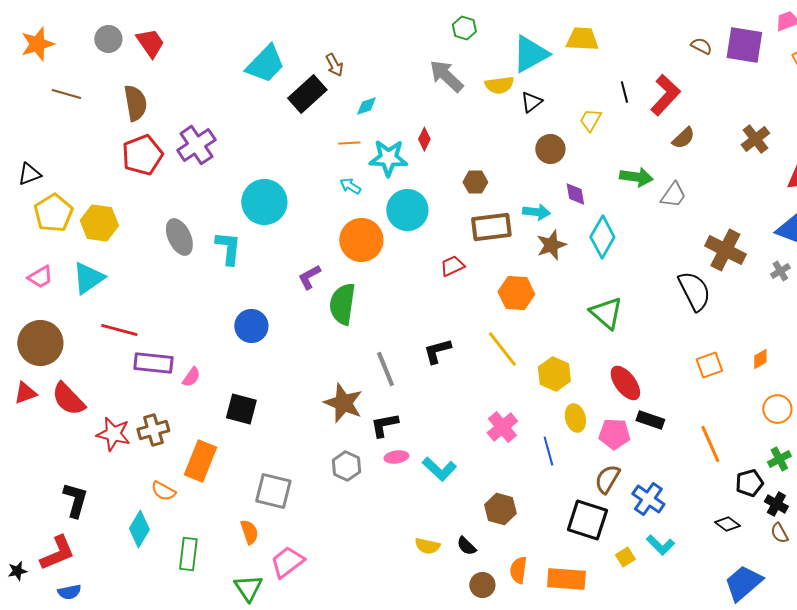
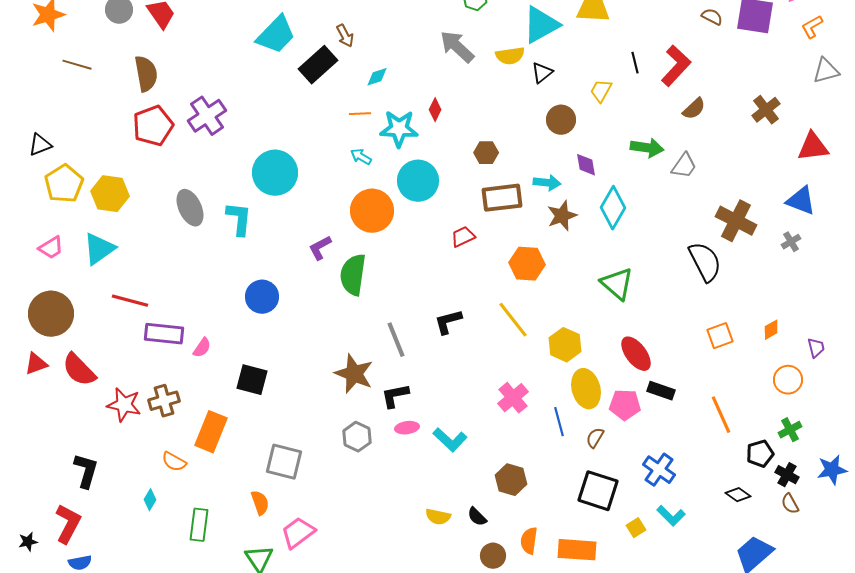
yellow ellipse: (575, 418) -> (586, 389), size x1.4
brown semicircle: (607, 479) -> (595, 438), moved, size x0.7
cyan diamond: (139, 529) -> (150, 500), size x0.6
red L-shape: (57, 553) -> (68, 524), turned -39

